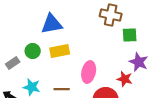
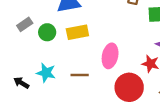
gray rectangle: (13, 63) -> (25, 24), moved

